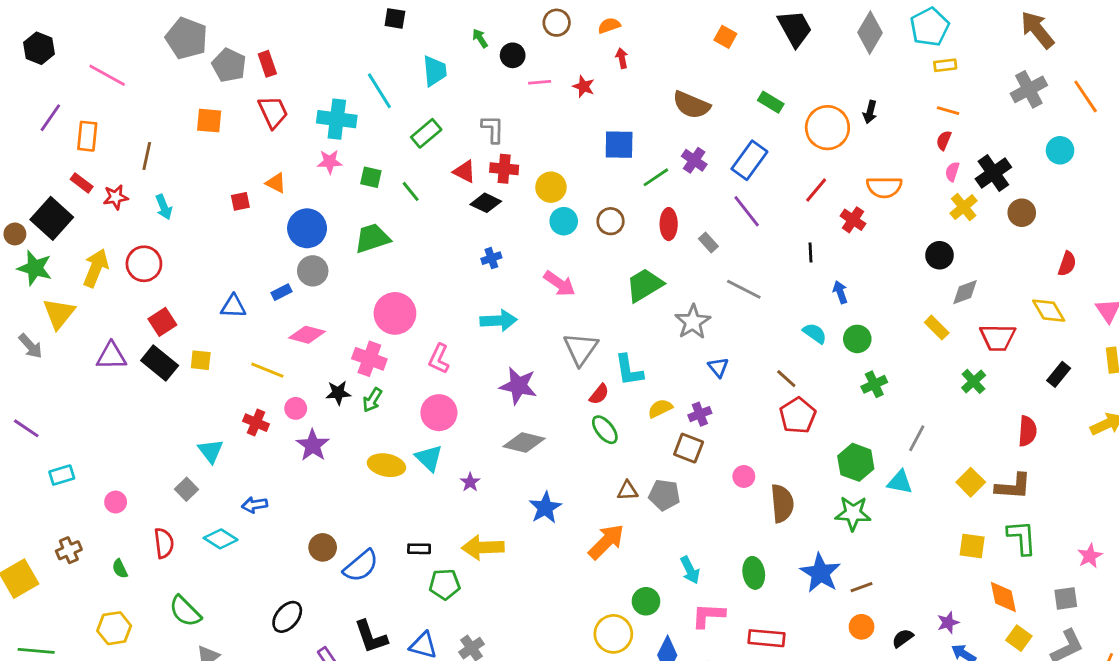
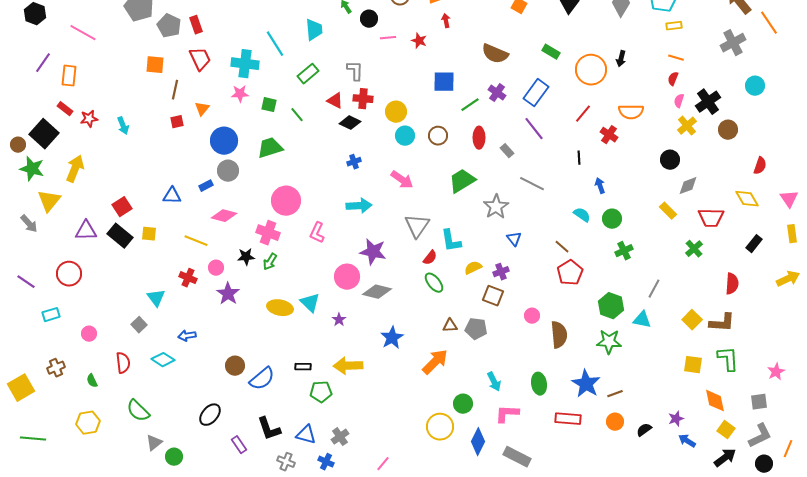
orange line: (1086, 96) -> (769, 23), moved
brown line: (147, 156) -> (175, 90), moved
orange triangle: (276, 183) -> (202, 109), turned 42
red circle: (144, 264) -> (69, 274), moved
pink circle: (439, 413) -> (347, 277), moved
red rectangle: (767, 638) -> (568, 419), moved

